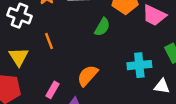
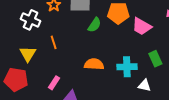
green semicircle: (102, 27) -> (94, 25), moved
orange semicircle: (88, 76) -> (94, 64), moved, turned 48

